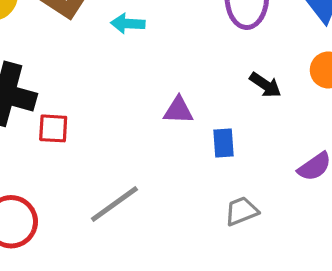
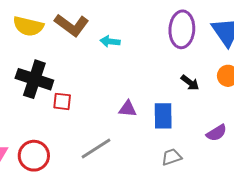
purple triangle: (178, 110) -> (128, 109), moved
blue rectangle: (224, 143) -> (163, 116), size x1.5

